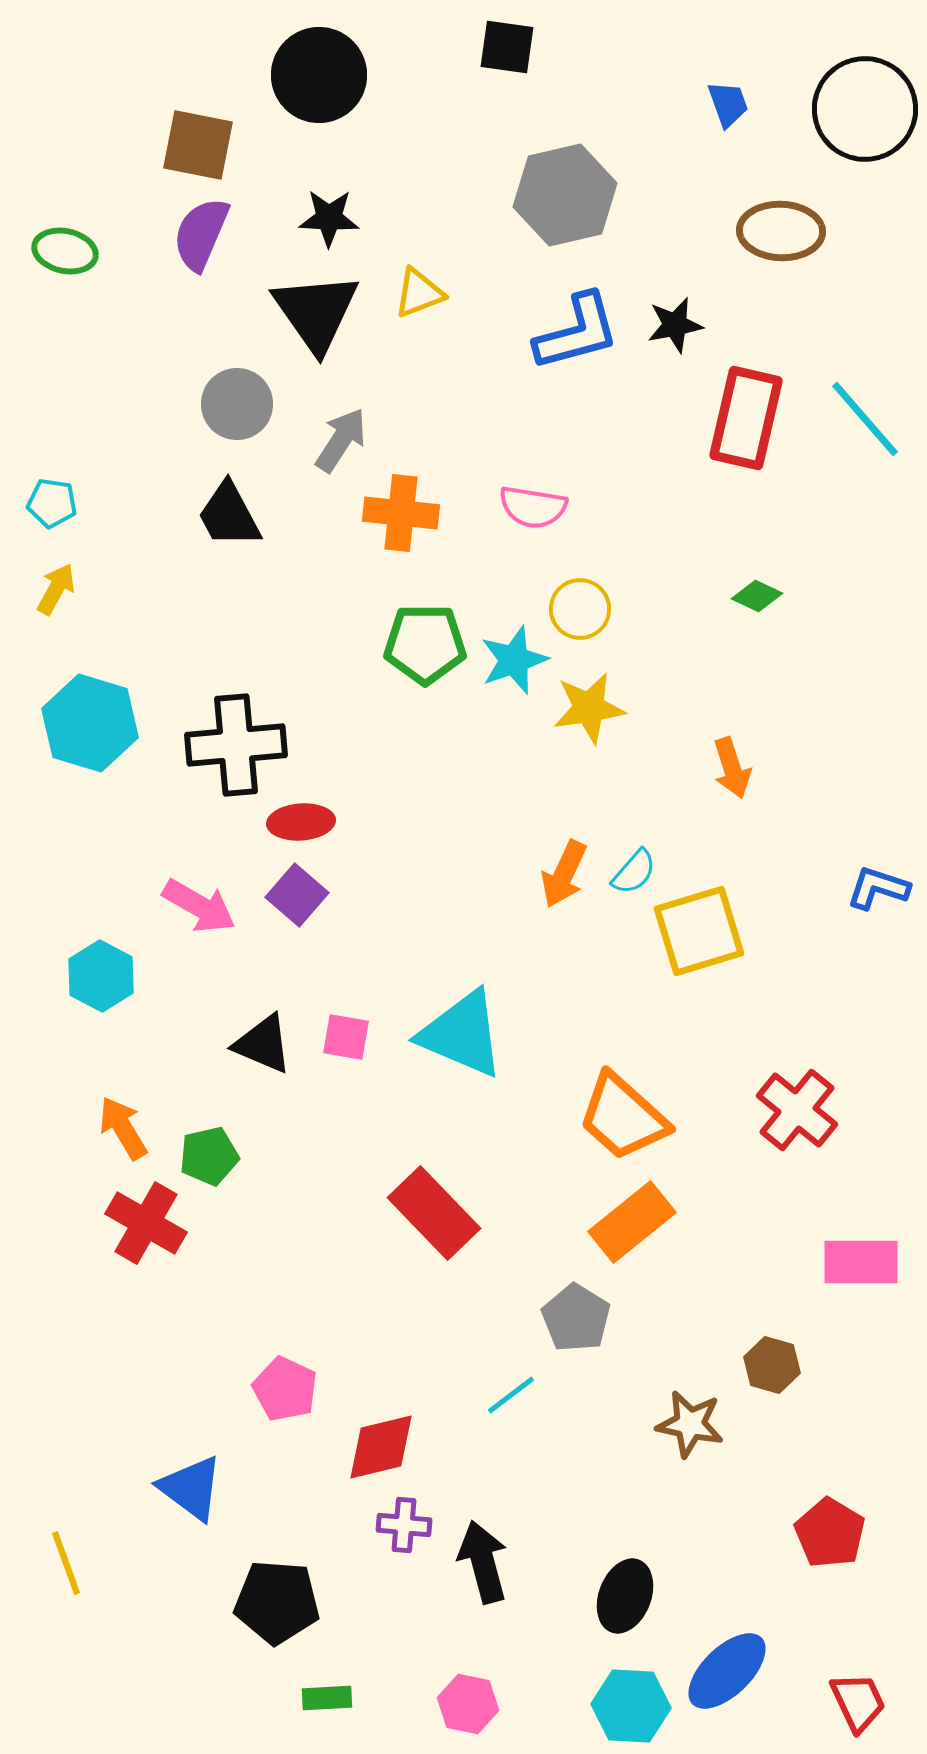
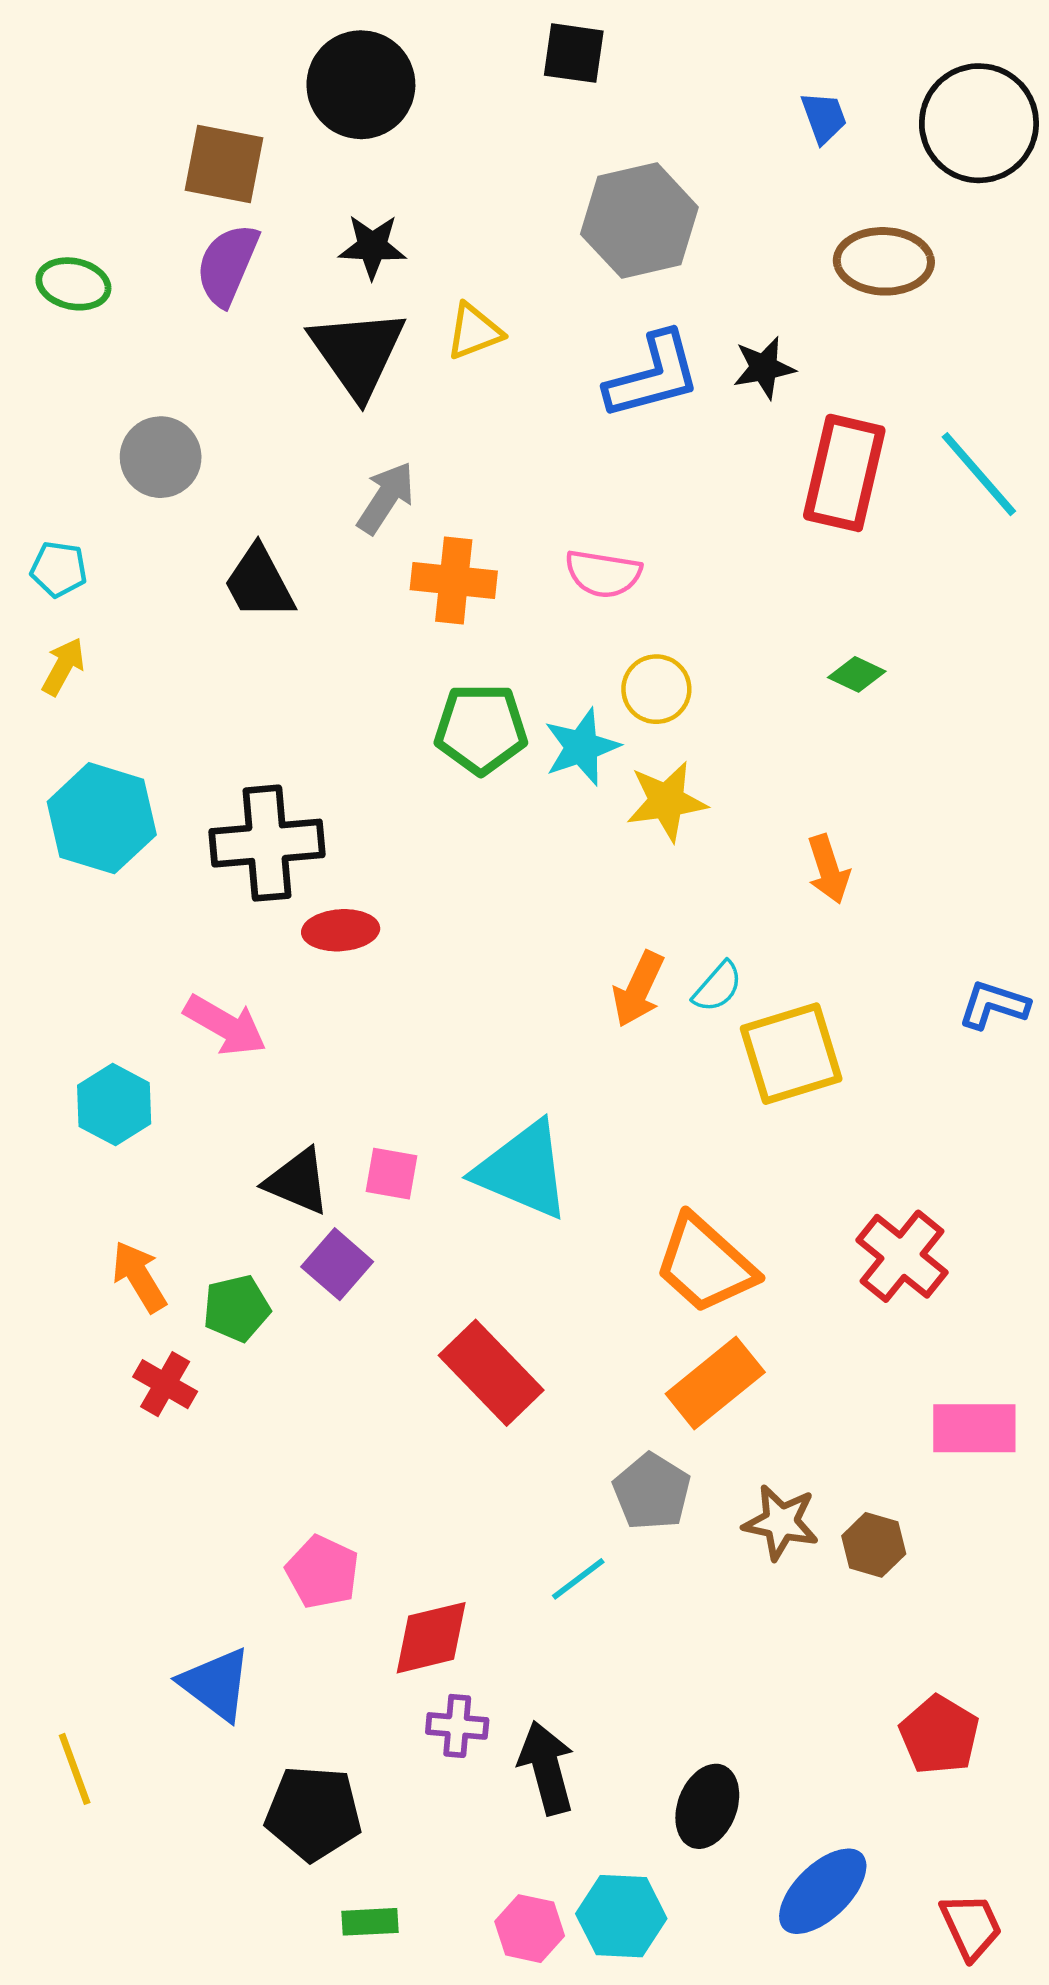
gray circle: (237, 404) -> (161, 457), moved
purple square: (297, 895) -> (337, 1264), moved
red cross: (146, 1223) -> (165, 1384), size x0.7
brown star: (690, 1424) -> (781, 1522), moved
cyan hexagon: (631, 1706) -> (621, 1916), moved

